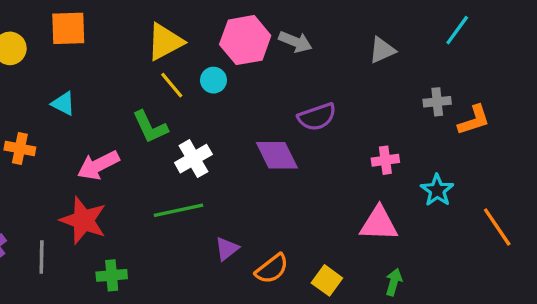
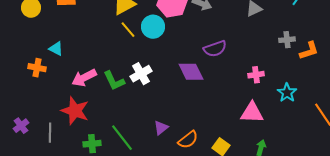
cyan circle: (213, 80) -> (153, 27), size x1.5
cyan triangle: (63, 103) -> (56, 49), moved
green L-shape: (150, 127) -> (114, 81), moved
green line: (178, 210) -> (122, 138), moved, turned 64

